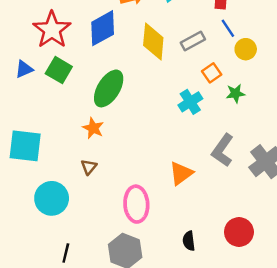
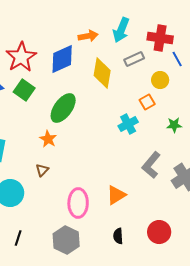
blue line: (228, 28) -> (177, 59), moved
gray rectangle: (193, 41) -> (134, 59), moved
yellow circle: (246, 49) -> (160, 80), moved
green star: (235, 93) -> (174, 125), moved
orange triangle: (181, 173) -> (116, 195), moved

